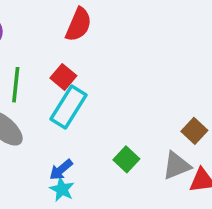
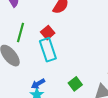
cyan rectangle: (68, 107) -> (48, 50), turned -60

